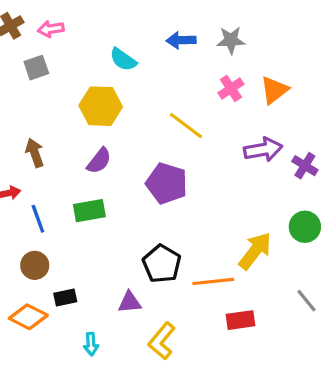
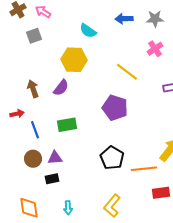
pink arrow: (51, 29) -> (43, 12), turned 42
purple semicircle: (99, 161) -> (61, 88), moved
purple triangle: (130, 302) -> (55, 158), moved
orange diamond: (28, 317) -> (29, 208), moved, turned 55

